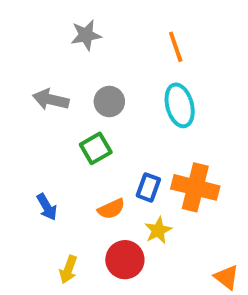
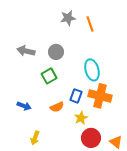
gray star: (86, 35) -> (68, 18), moved
cyan ellipse: (180, 105) -> (92, 70), moved
blue arrow: (47, 207) -> (24, 106), turned -40
red circle: (125, 260) -> (91, 138), moved

